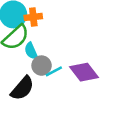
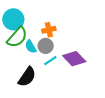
orange cross: (33, 17) -> (49, 30), moved
gray circle: (42, 66) -> (46, 46), moved

